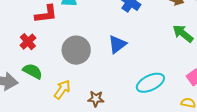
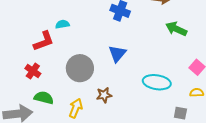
cyan ellipse: (150, 83) -> (157, 82), turned 48
brown star: (96, 99) -> (104, 95), moved

